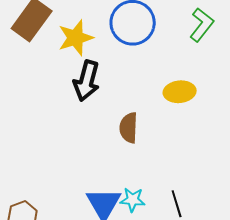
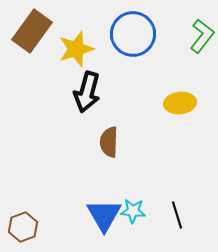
brown semicircle: (129, 128) -> (109, 142), moved

